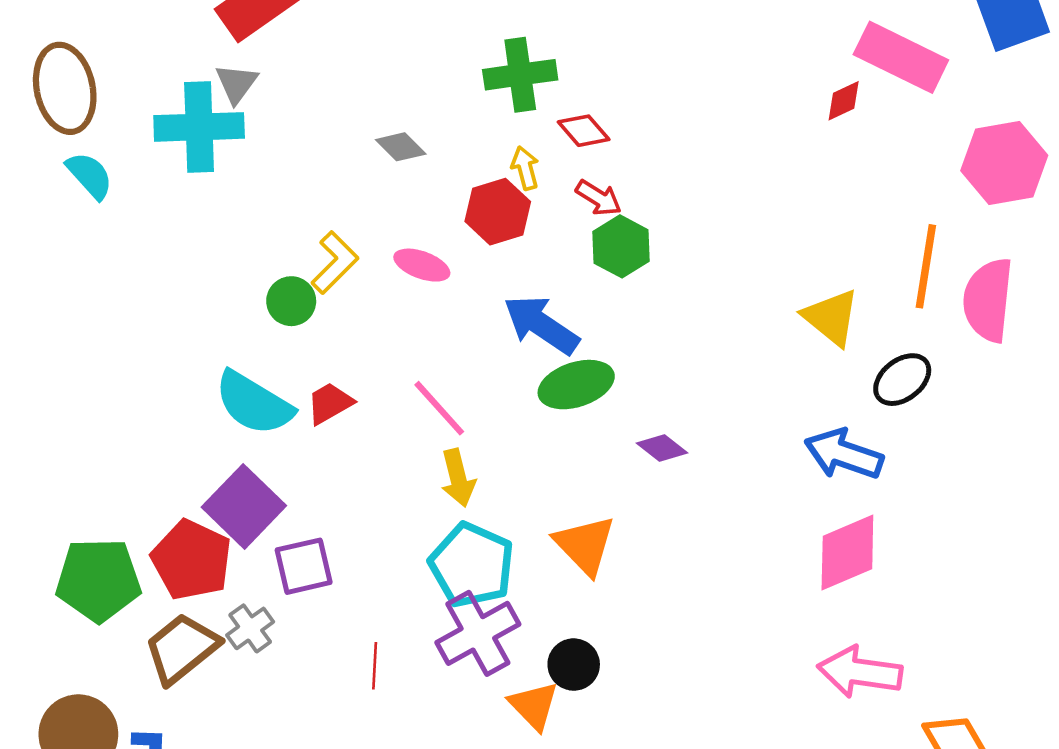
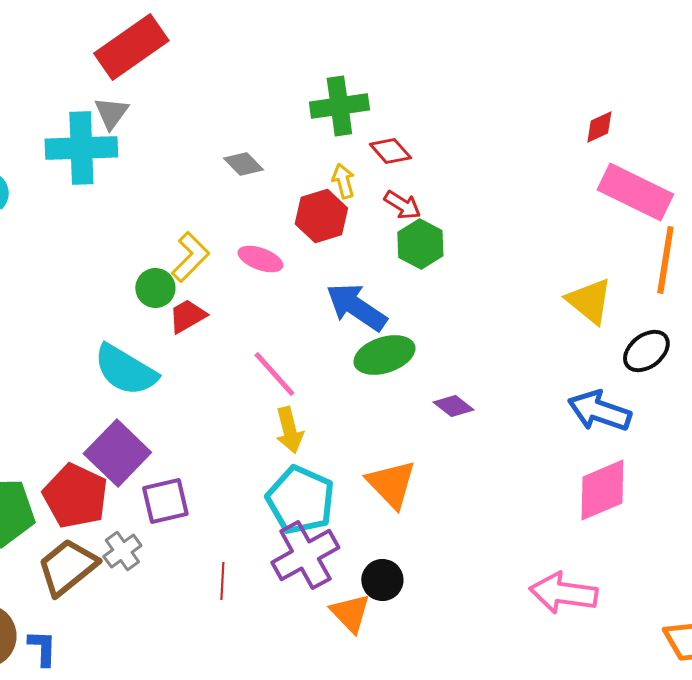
pink rectangle: (901, 57) -> (635, 192), moved
red trapezoid: (330, 403) -> (187, 316), moved
pink arrow: (860, 672) -> (563, 593), moved

